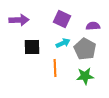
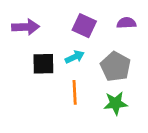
purple semicircle: (93, 26) -> (126, 23), moved
cyan arrow: (63, 43) -> (75, 57), moved

